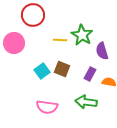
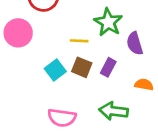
yellow line: (60, 40) -> (79, 41), moved
purple rectangle: (90, 74) -> (108, 67), moved

